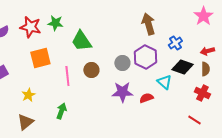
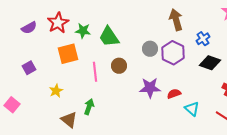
green star: (55, 23) -> (83, 31), moved
red star: (30, 27) -> (58, 23), turned 30
gray circle: (122, 63) -> (150, 49), moved
cyan triangle: (164, 82) -> (192, 109), moved
brown triangle: (25, 122) -> (69, 120), moved, turned -42

